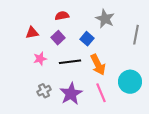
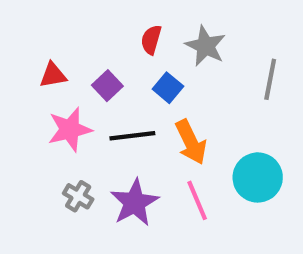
red semicircle: (62, 16) -> (151, 40), moved, turned -64
pink star: (40, 59) -> (70, 129), size x1.5
gray cross: (44, 91) -> (78, 196), turned -32

